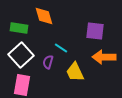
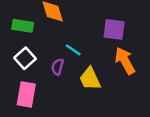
white square: (21, 55) -> (25, 58), size x0.7
orange arrow: (104, 57) -> (125, 61), turned 60

